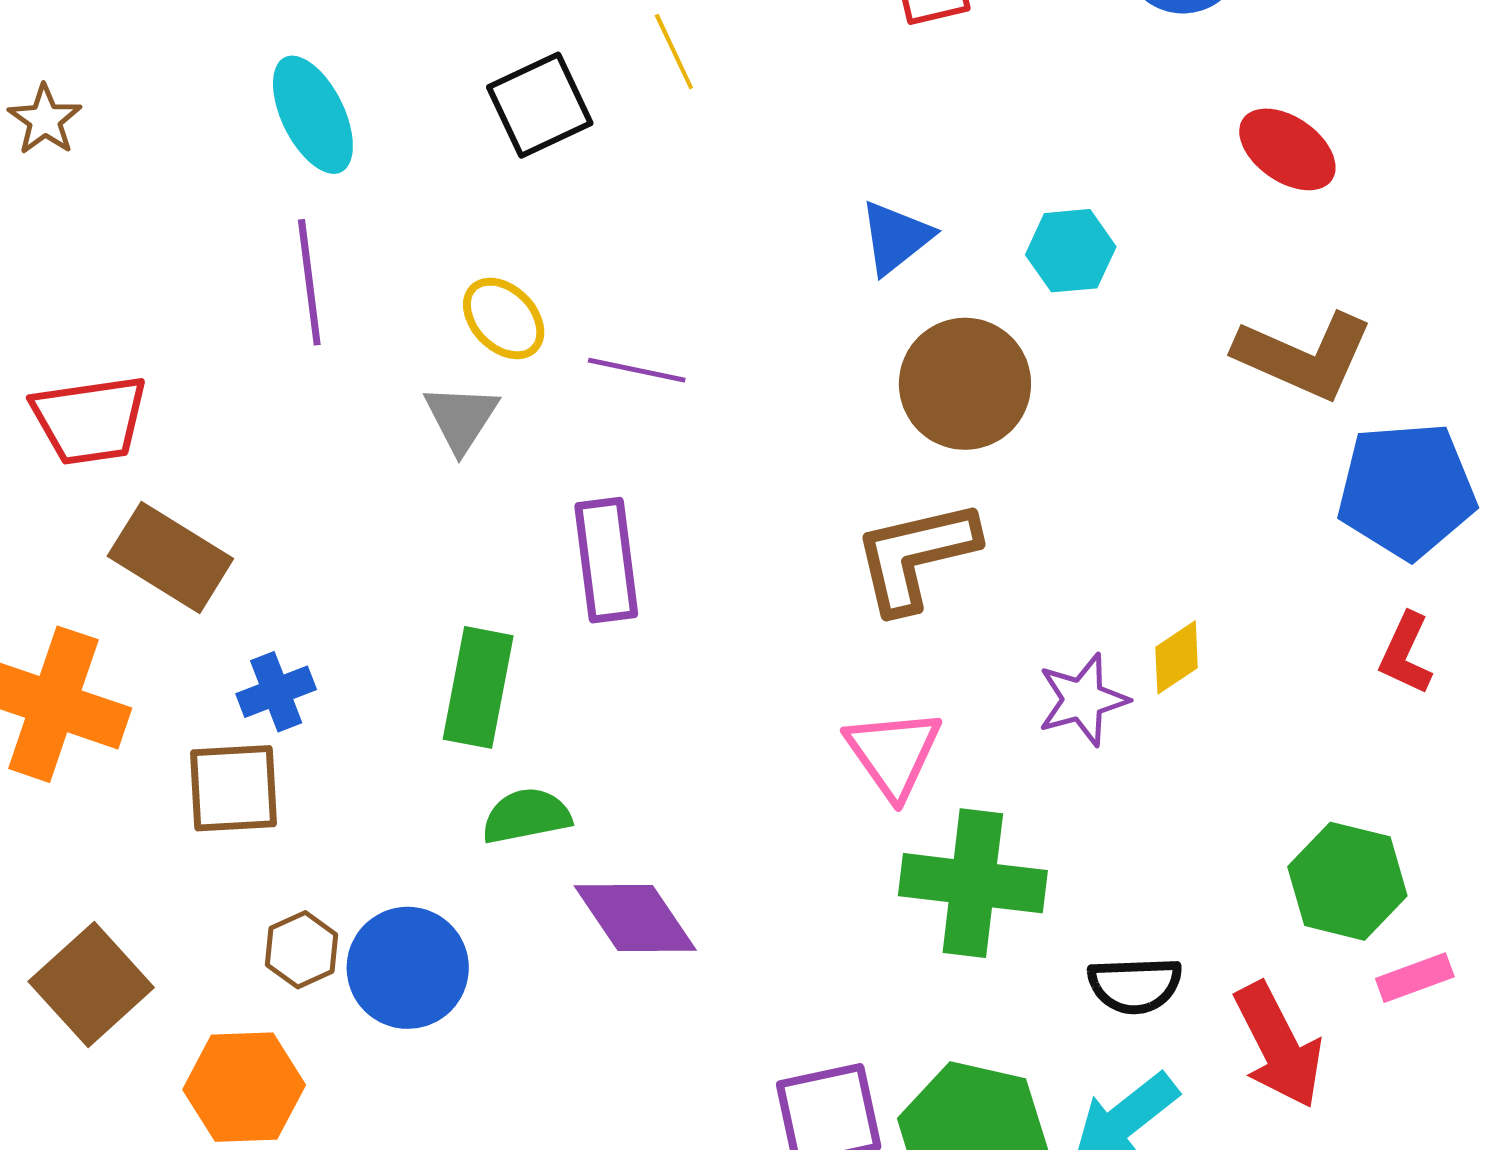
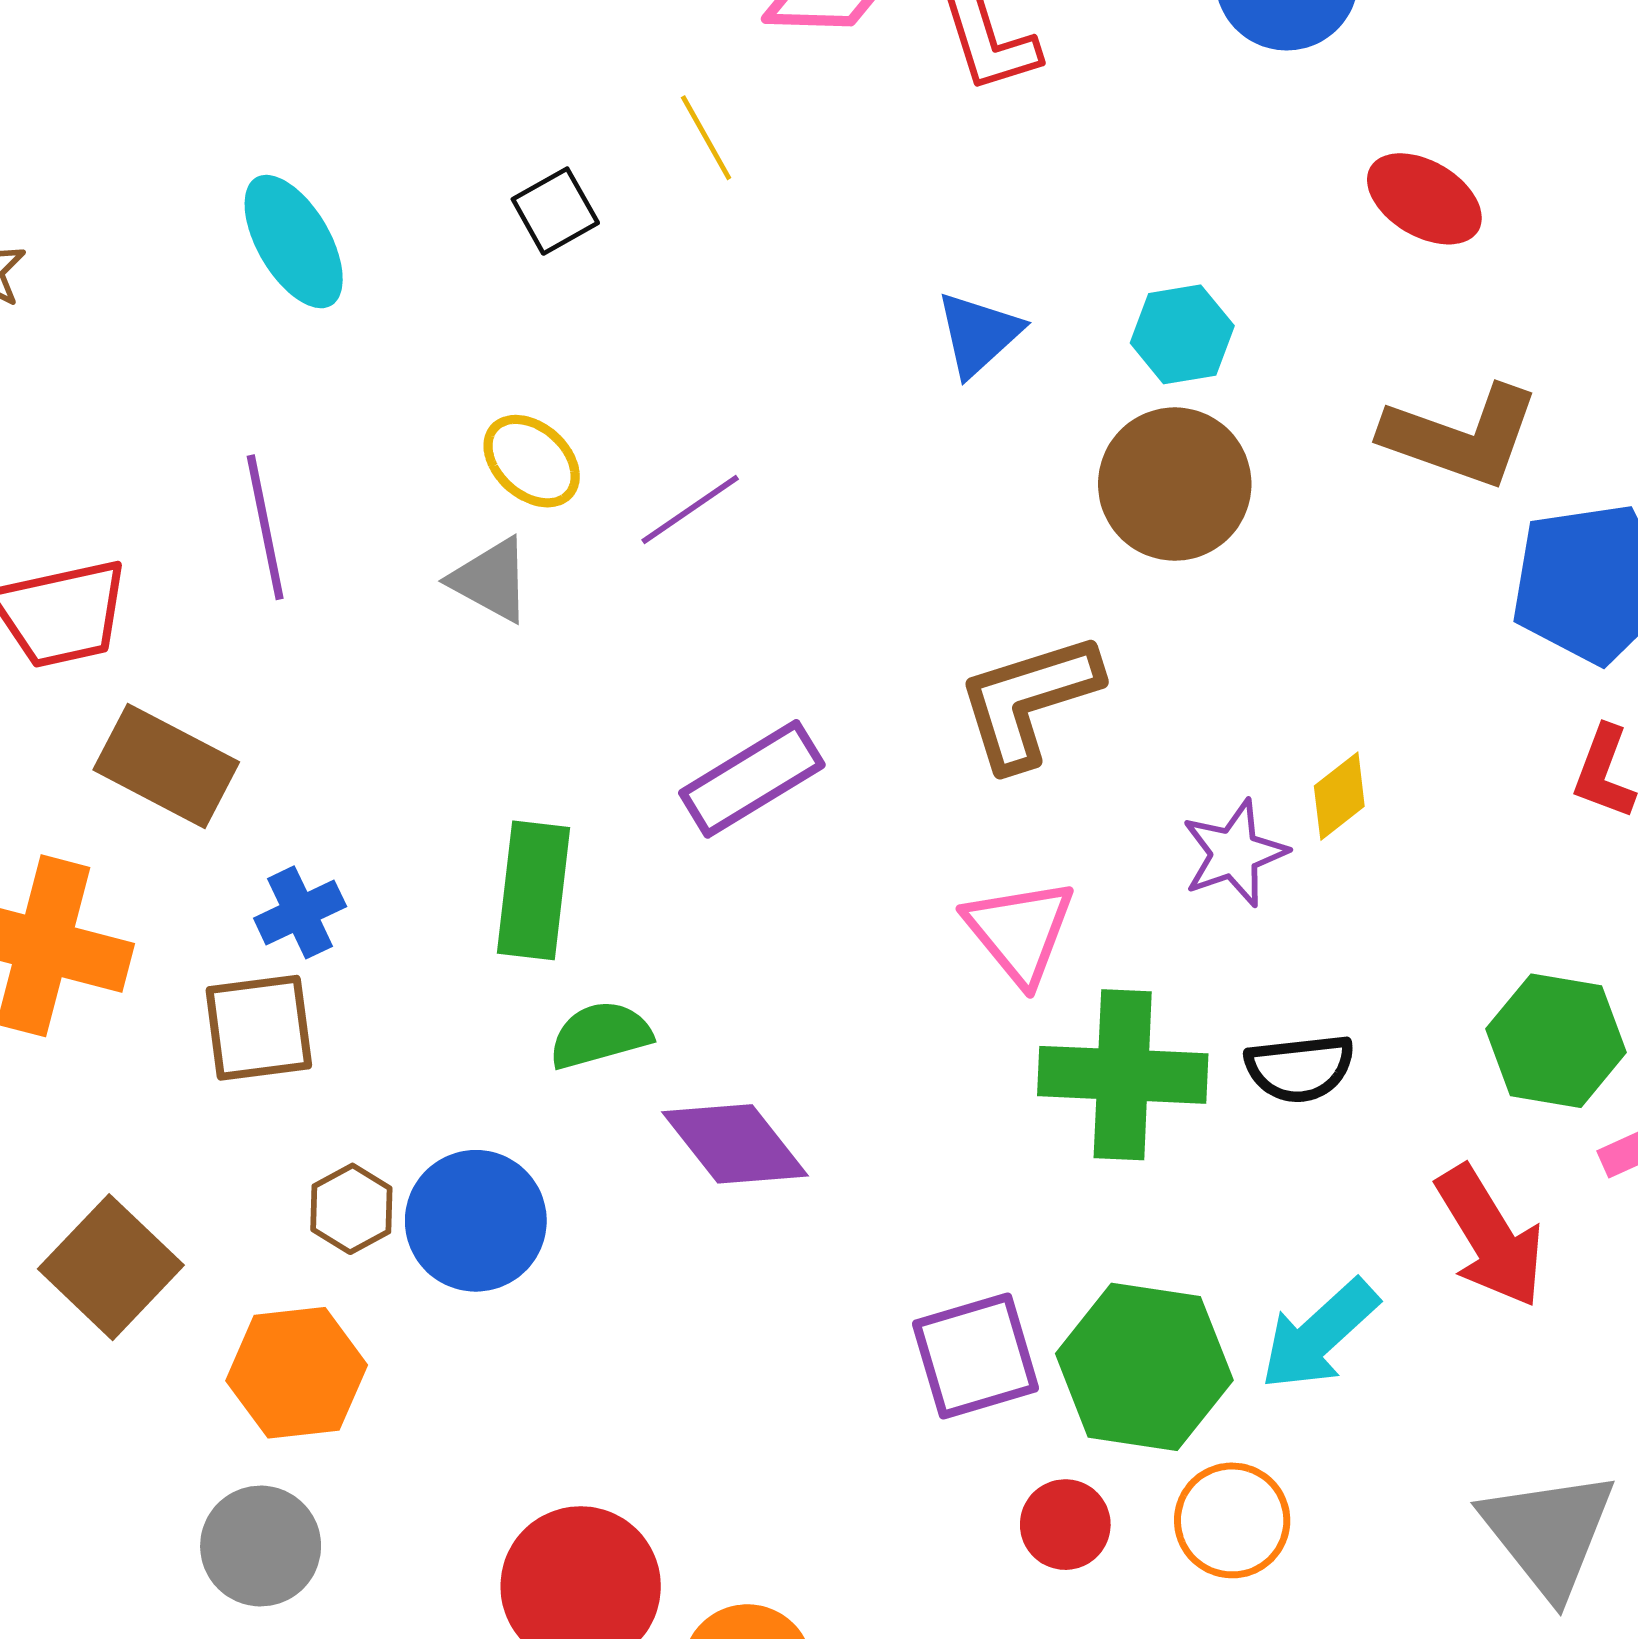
black square: (540, 105) -> (555, 211), size x0.7
purple line: (309, 282) -> (265, 527), moved
purple line: (637, 370) -> (690, 510), turned -42
brown circle: (965, 384) -> (1175, 484), moved
gray triangle: (461, 418) -> (491, 580), turned -30
purple rectangle: (606, 560) -> (752, 779), moved, turned 70
black semicircle: (1135, 985) -> (1300, 1068), moved

